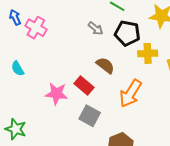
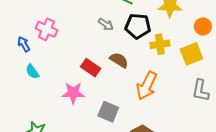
blue arrow: (15, 17) -> (24, 44), moved
red rectangle: (84, 86) -> (91, 68), moved

